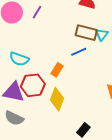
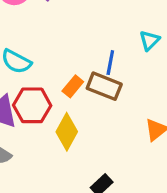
brown rectangle: (86, 33) -> (104, 86), moved
blue line: (79, 52) -> (110, 63), turned -63

